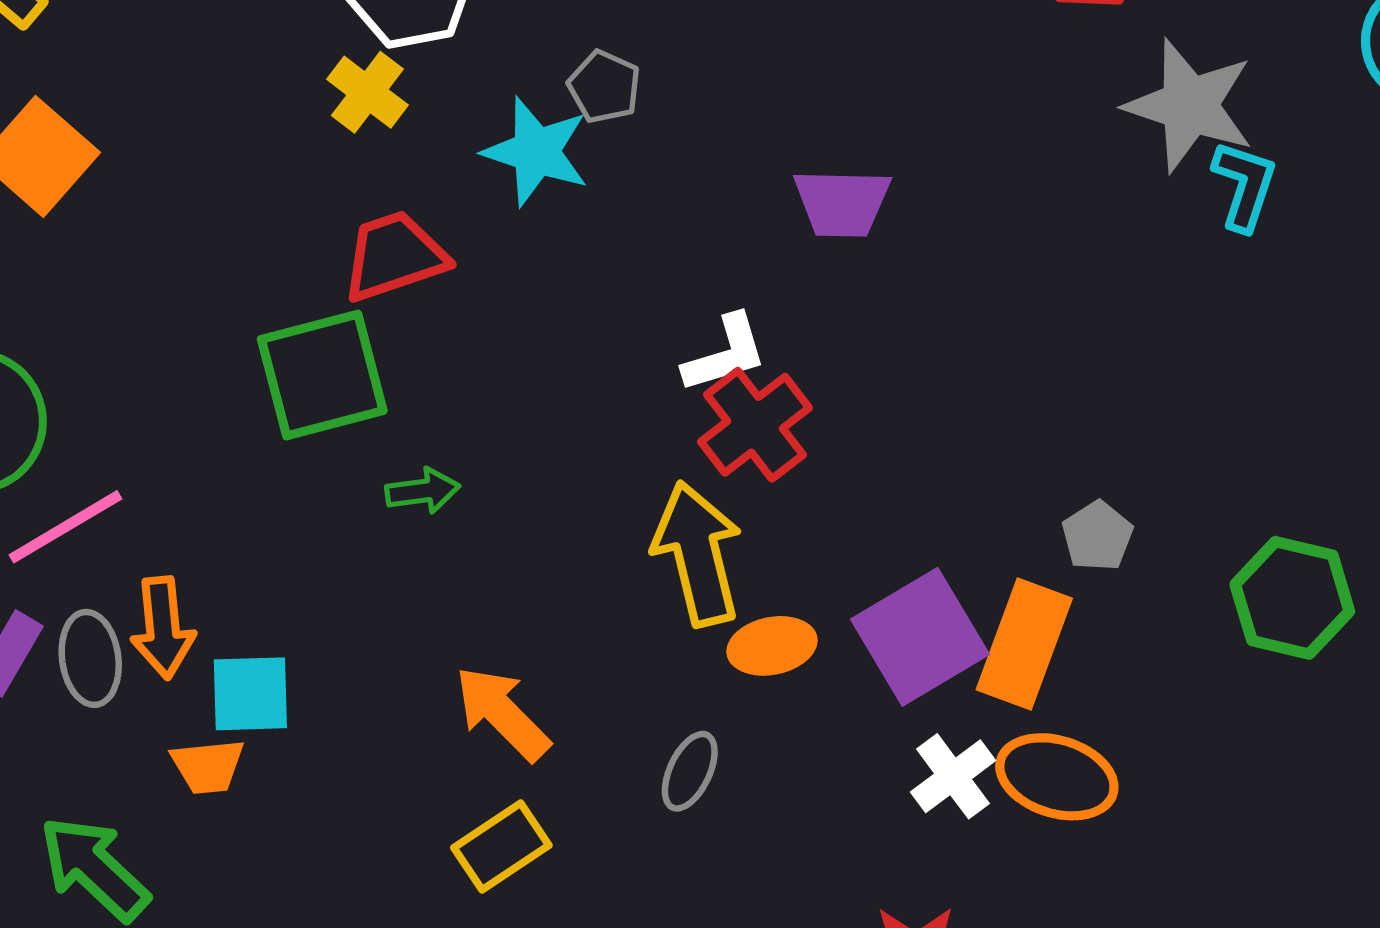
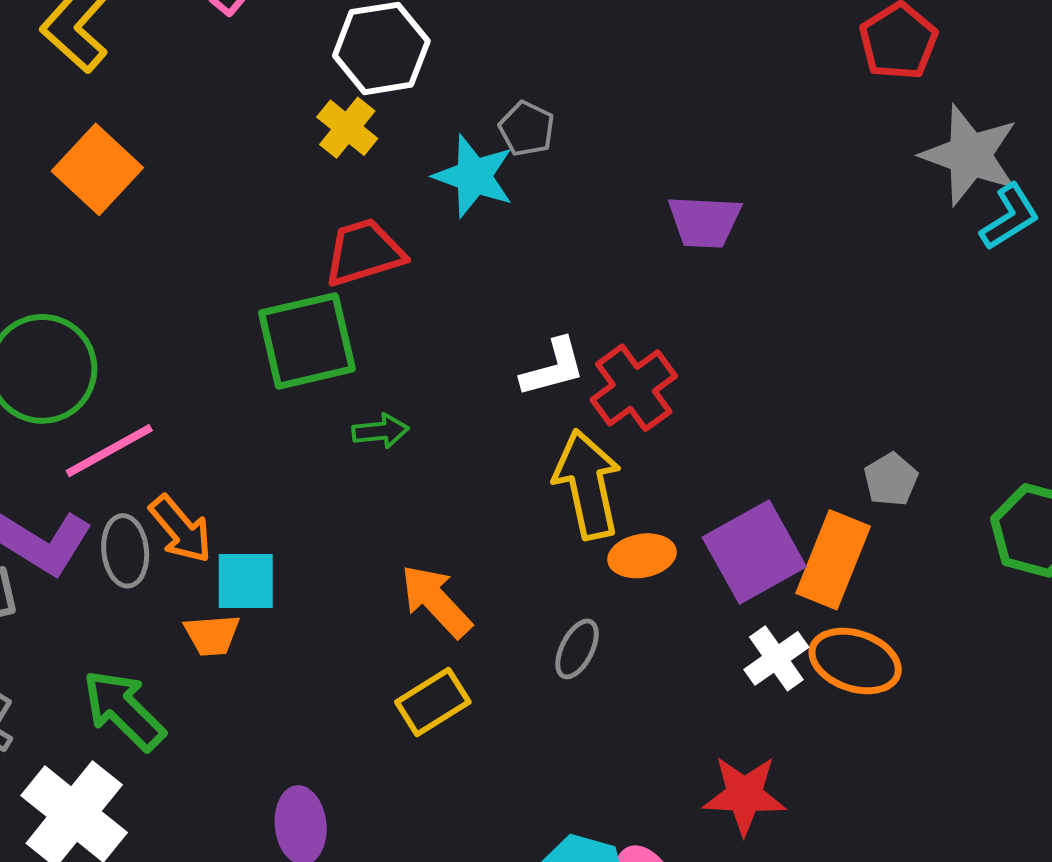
cyan L-shape: (1244, 186) -> (1010, 217), turned 38
white L-shape: (725, 354) -> (553, 368), moved
orange arrow: (163, 628) -> (181, 529), turned -36

